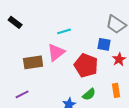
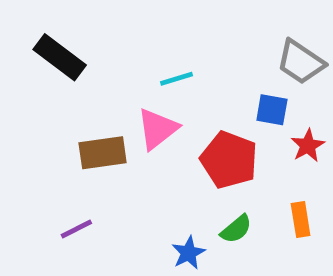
black rectangle: (15, 22) -> (60, 57), size x1.5

